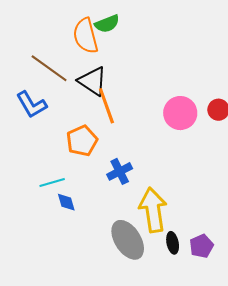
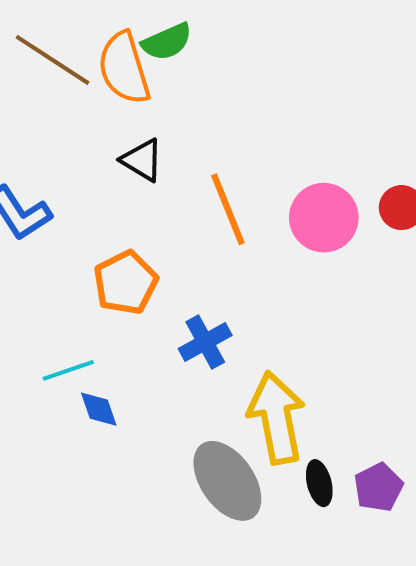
brown line: (49, 68) -> (52, 60), moved
black triangle: (93, 81) -> (142, 160), size x0.7
orange line: (106, 106) -> (228, 209), moved

